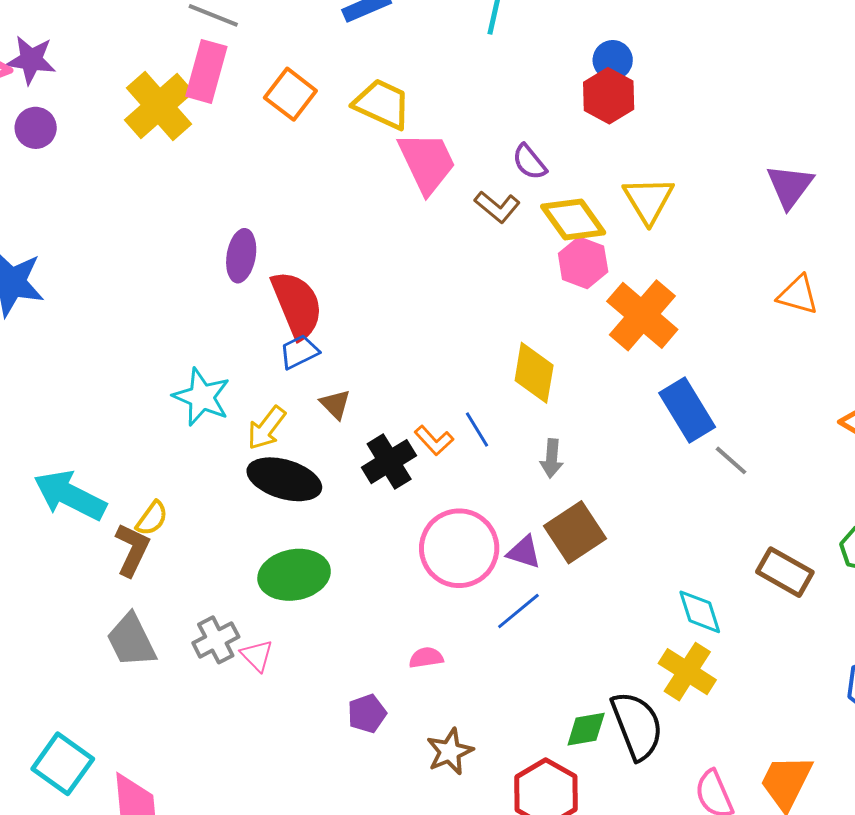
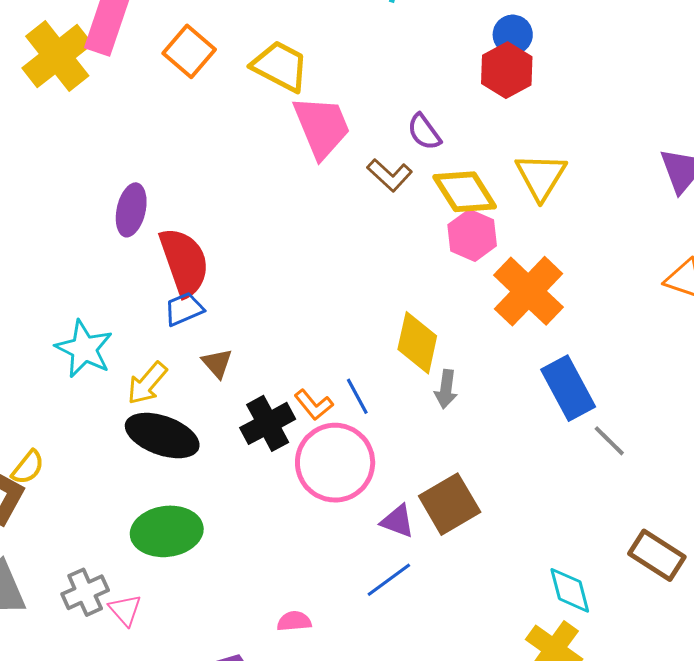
gray arrow: (552, 458) -> (446, 389), moved
pink circle: (459, 548) -> (335, 463), moved

